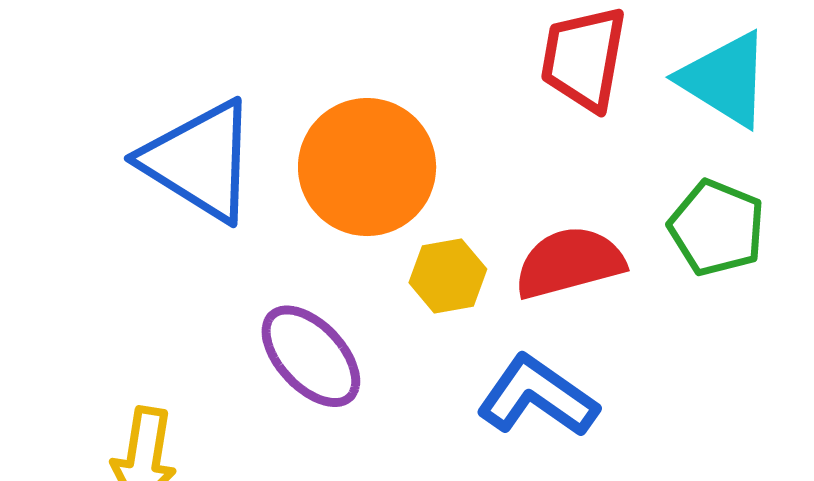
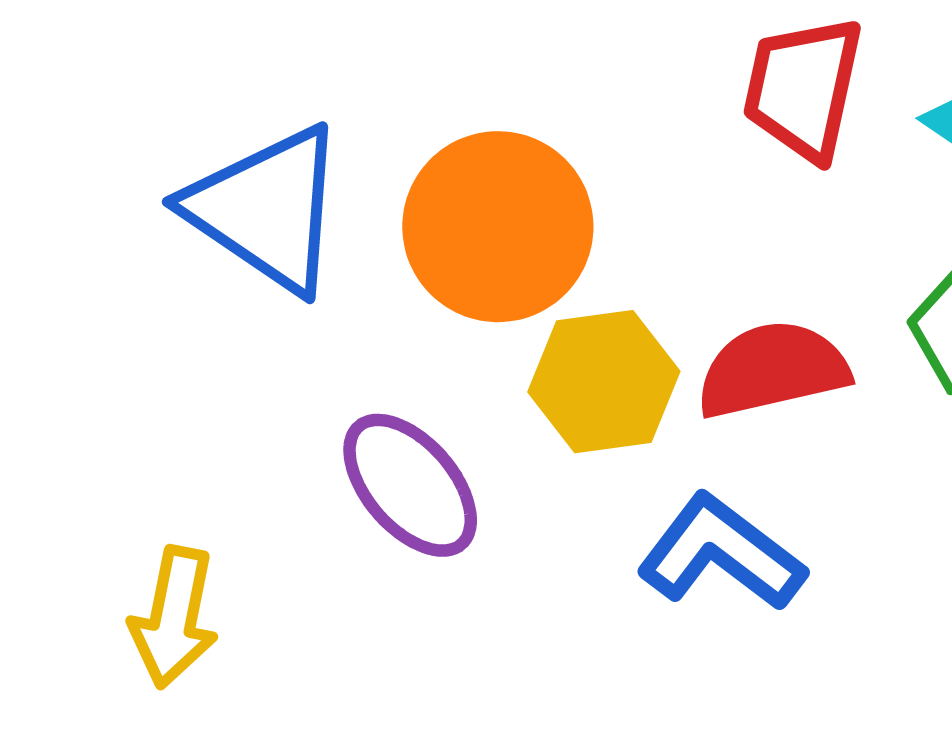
yellow hexagon: (448, 276) -> (604, 382), size x1.4

